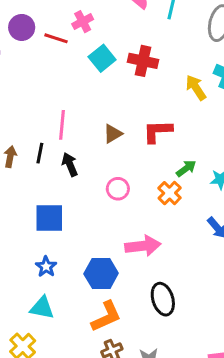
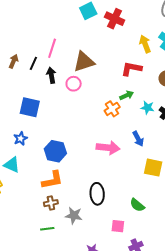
red L-shape: (158, 131) -> (131, 69), moved
brown triangle: (113, 134) -> (84, 62), size x1.6
pink circle: (118, 189) -> (74, 84), moved
pink arrow: (143, 246) -> (108, 148), moved
black ellipse: (163, 299) -> (97, 194), moved

